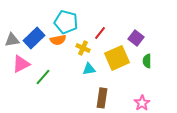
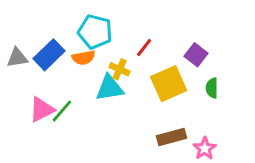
pink triangle: (21, 64) -> (42, 110), moved
cyan triangle: (89, 69) -> (109, 88), moved, size x1.5
brown rectangle: (102, 98) -> (171, 137), moved, turned 66

